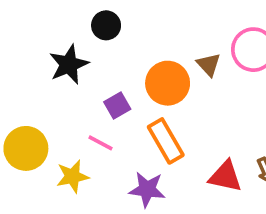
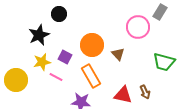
brown triangle: (209, 65) -> (118, 54), moved
purple square: (117, 106) -> (65, 57), turned -32
yellow star: (72, 176) -> (42, 62), moved

